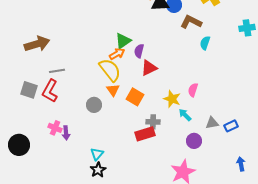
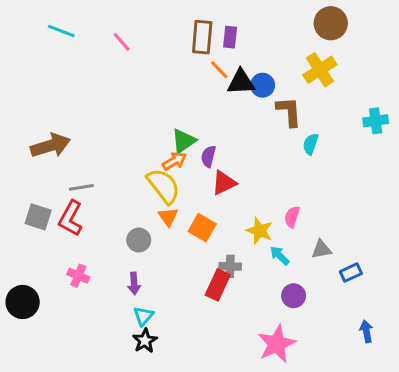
brown L-shape: (191, 22) -> (289, 111), turned 60
gray triangle: (212, 123) -> (321, 249), moved
purple arrow: (66, 133) -> (134, 283), moved
red rectangle: (145, 134) -> (218, 285), turned -48

